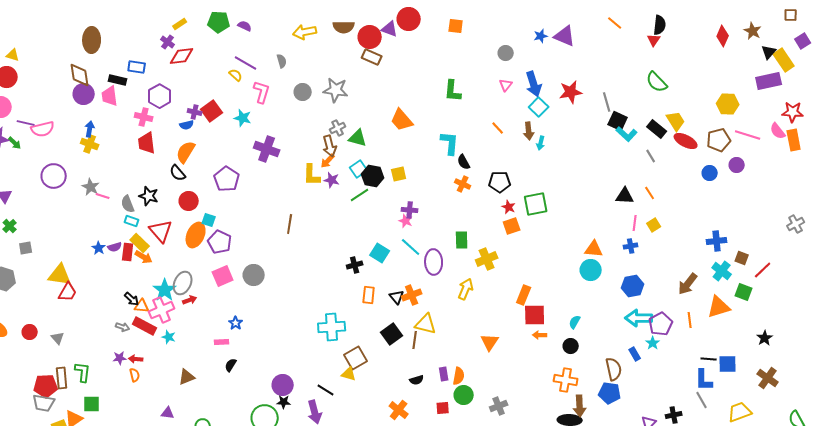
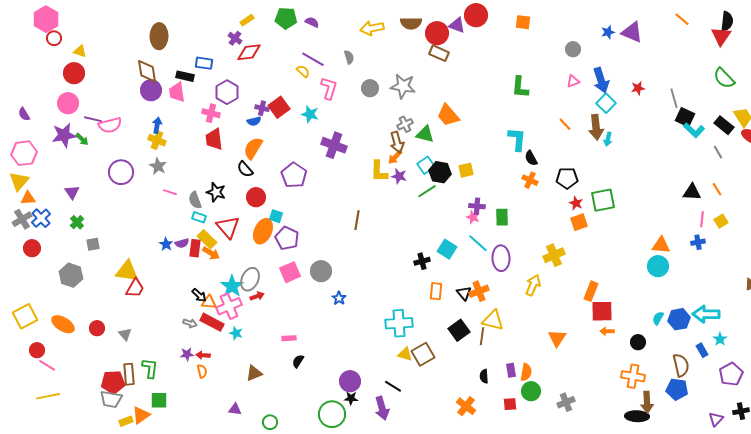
red triangle: (654, 40) -> (721, 36), size x1.5
pink triangle: (506, 85) -> (573, 81), turned 32
red star: (571, 92) -> (638, 88), size x0.6
orange trapezoid: (402, 120) -> (448, 115), moved
brown arrow: (529, 131) -> (596, 127), size x1.4
gray star: (91, 187) -> (158, 166), moved
green rectangle: (462, 240) -> (502, 217), moved
blue hexagon: (633, 286) -> (679, 319), moved
cyan semicircle: (575, 322) -> (658, 318), moved
blue star: (236, 323) -> (339, 298), moved
purple pentagon: (661, 324) -> (731, 374), moved
yellow triangle: (349, 374) -> (405, 354), moved
black semicircle: (417, 380) -> (484, 376), turned 104

